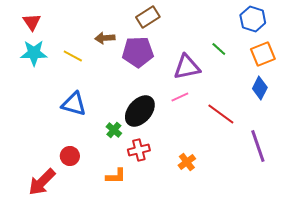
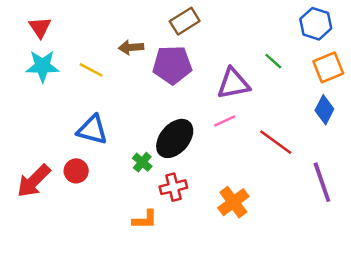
red circle: (70, 156) -> (76, 171), moved
orange cross: (187, 162) -> (233, 202), size x1.4
red arrow: (42, 182) -> (34, 181), moved

